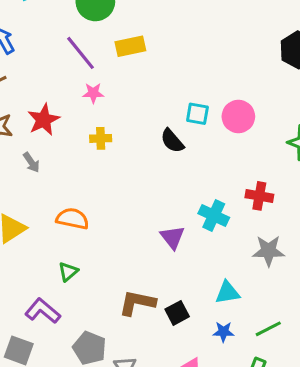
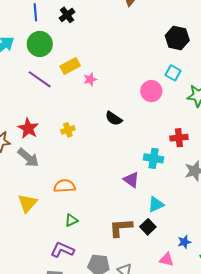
pink star: (93, 93) -> (90, 79), moved
cyan square: (197, 114) -> (173, 73), moved, turned 35
gray arrow: (31, 162) -> (28, 158), size x1.6
green triangle: (68, 272) -> (71, 220), turned 32
cyan triangle: (227, 292) -> (156, 205), moved
blue star: (223, 332) -> (184, 242), moved

